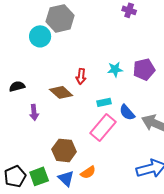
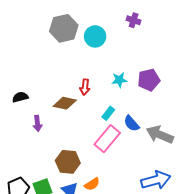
cyan circle: (40, 36) -> (95, 36), moved
brown diamond: (61, 92) -> (65, 103), turned -30
cyan rectangle: (104, 102) -> (108, 113), turned -40

